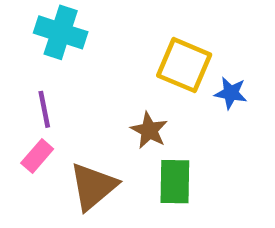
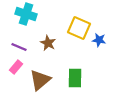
purple line: (44, 109) -> (19, 47), turned -56
brown star: (149, 130) -> (48, 43), moved

